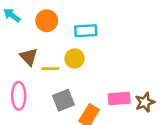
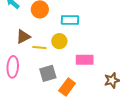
brown triangle: (29, 57) -> (23, 37), turned 42
pink rectangle: (119, 98) -> (85, 60), moved

